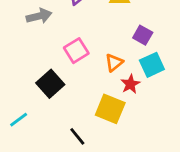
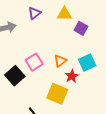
purple square: (143, 35) -> (81, 28), moved
pink square: (76, 51) -> (34, 62), moved

